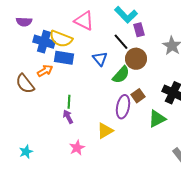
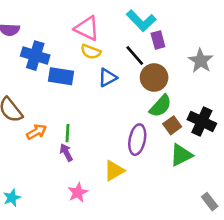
yellow semicircle: (61, 39) -> (91, 52), moved, size x0.7
blue triangle: (100, 59) -> (108, 78), turned 42
orange arrow: (45, 71) -> (36, 132), moved
green semicircle: (121, 75) -> (161, 106), moved
brown square: (138, 96) -> (172, 125), moved

